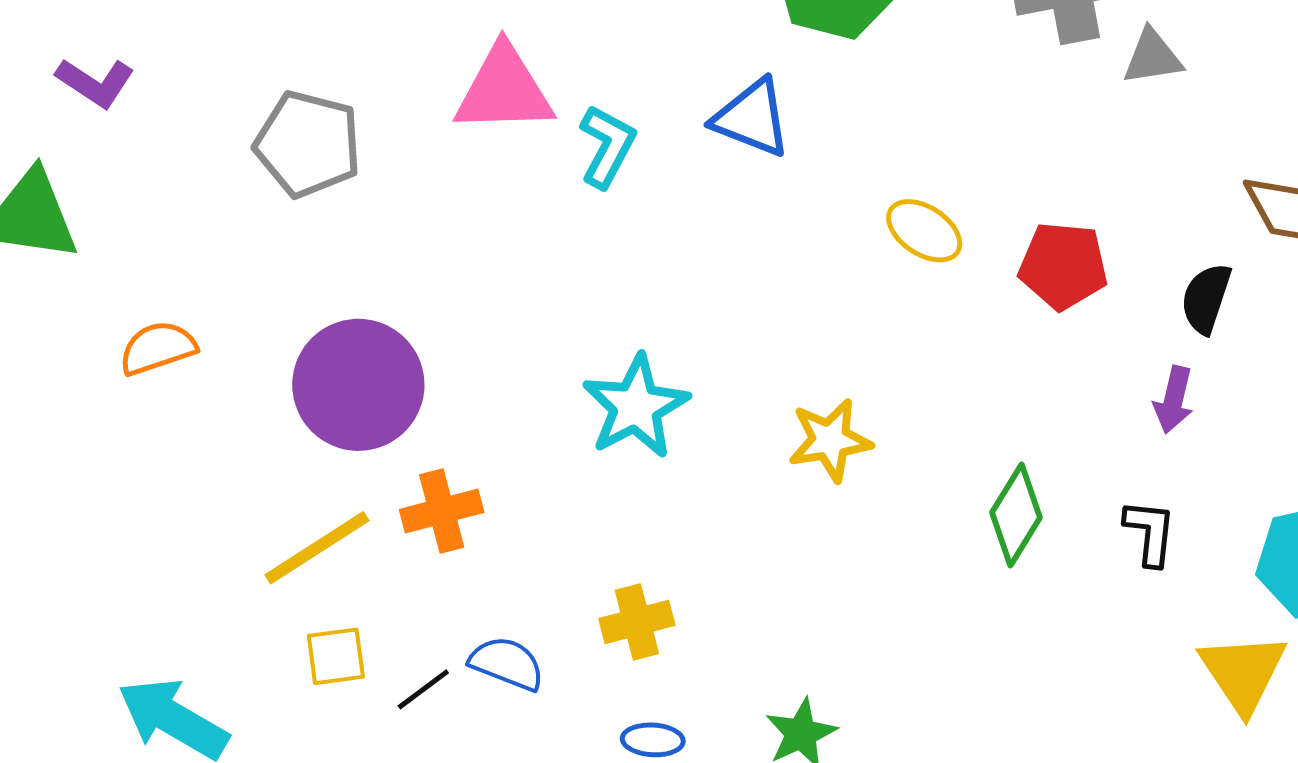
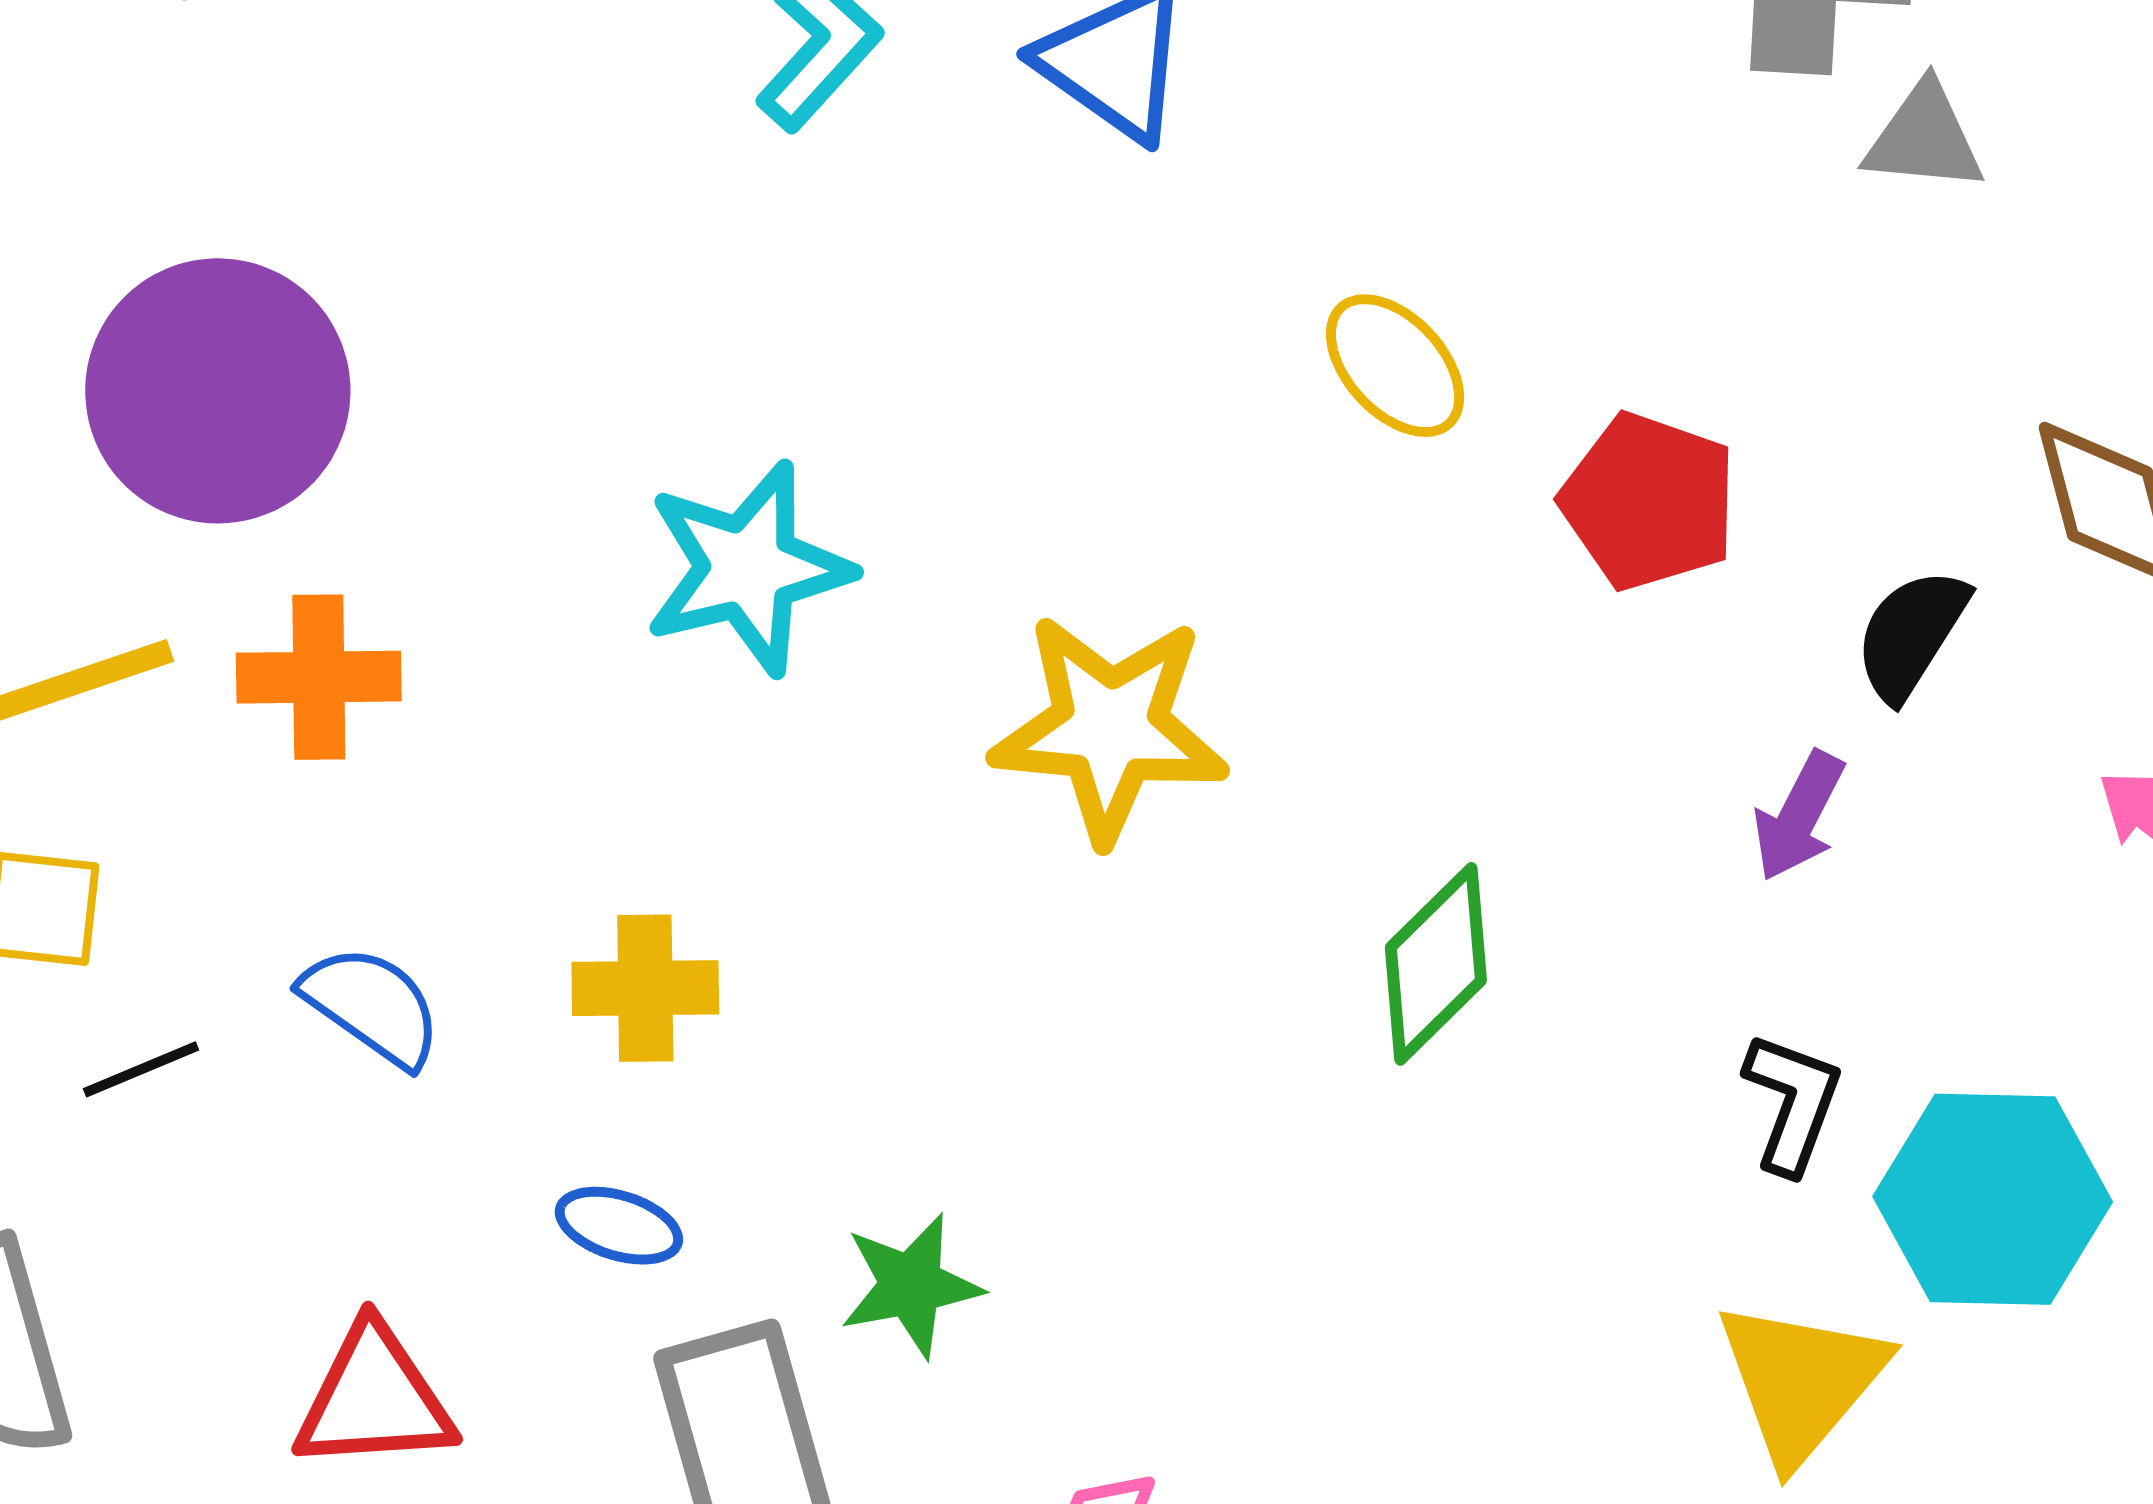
yellow star: (830, 440) -> (1110, 728), size x1.4
black L-shape: (1150, 532) -> (1792, 1103), moved
black line: (423, 689) -> (141, 1069), moved

